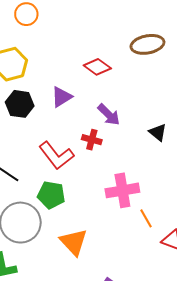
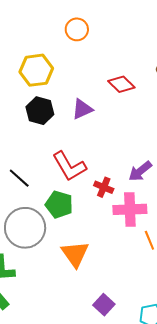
orange circle: (26, 14) -> (77, 29), moved
purple arrow: (109, 115) -> (140, 171), moved, turned 90
red cross: (92, 140) -> (104, 187), moved

